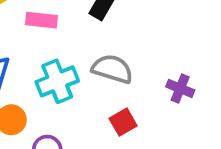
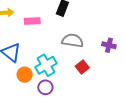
cyan cross: (57, 81) -> (46, 65), moved

